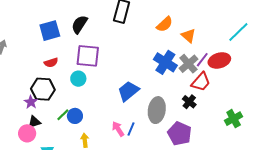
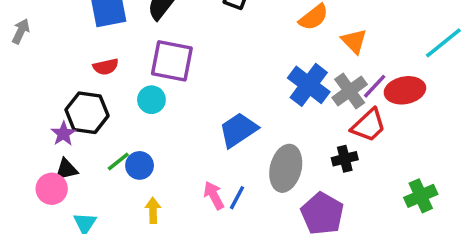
black cross: (189, 102) -> (345, 159), turned 32

